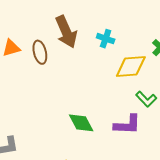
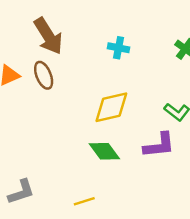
brown arrow: (66, 32) -> (48, 36), moved
yellow diamond: (131, 66) -> (111, 107), moved

